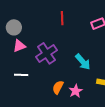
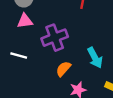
orange semicircle: (58, 87) -> (63, 69), moved

